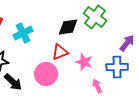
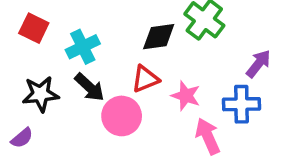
black arrow: (13, 82) -> (90, 87), moved
pink arrow: (97, 86) -> (208, 136), size x1.5

